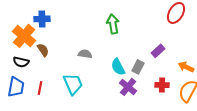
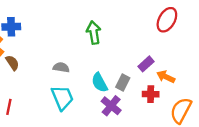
orange arrow: (186, 67) -> (166, 77), moved
cyan trapezoid: (73, 84) -> (62, 98), moved
red cross: (162, 85) -> (151, 94), moved

